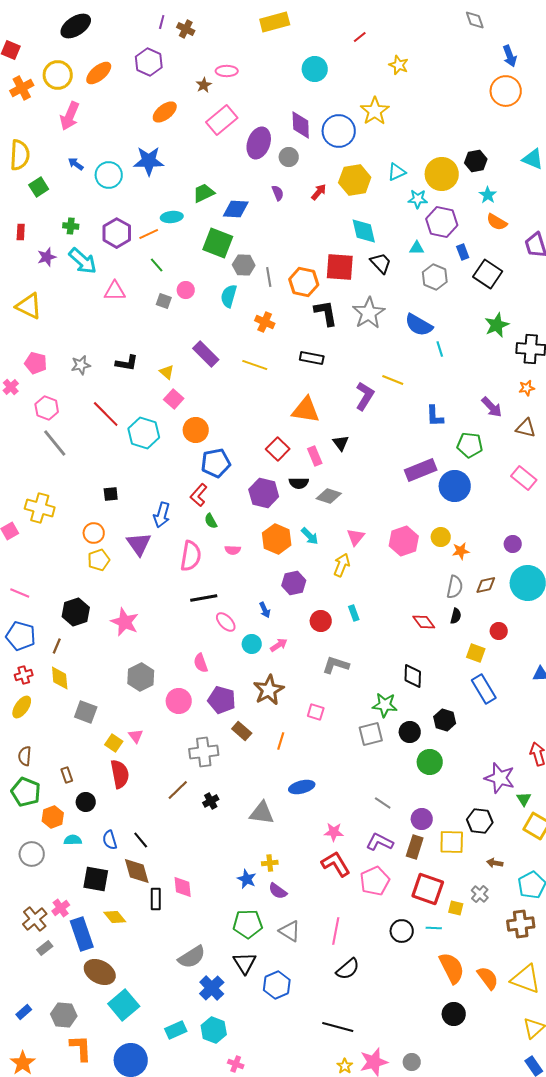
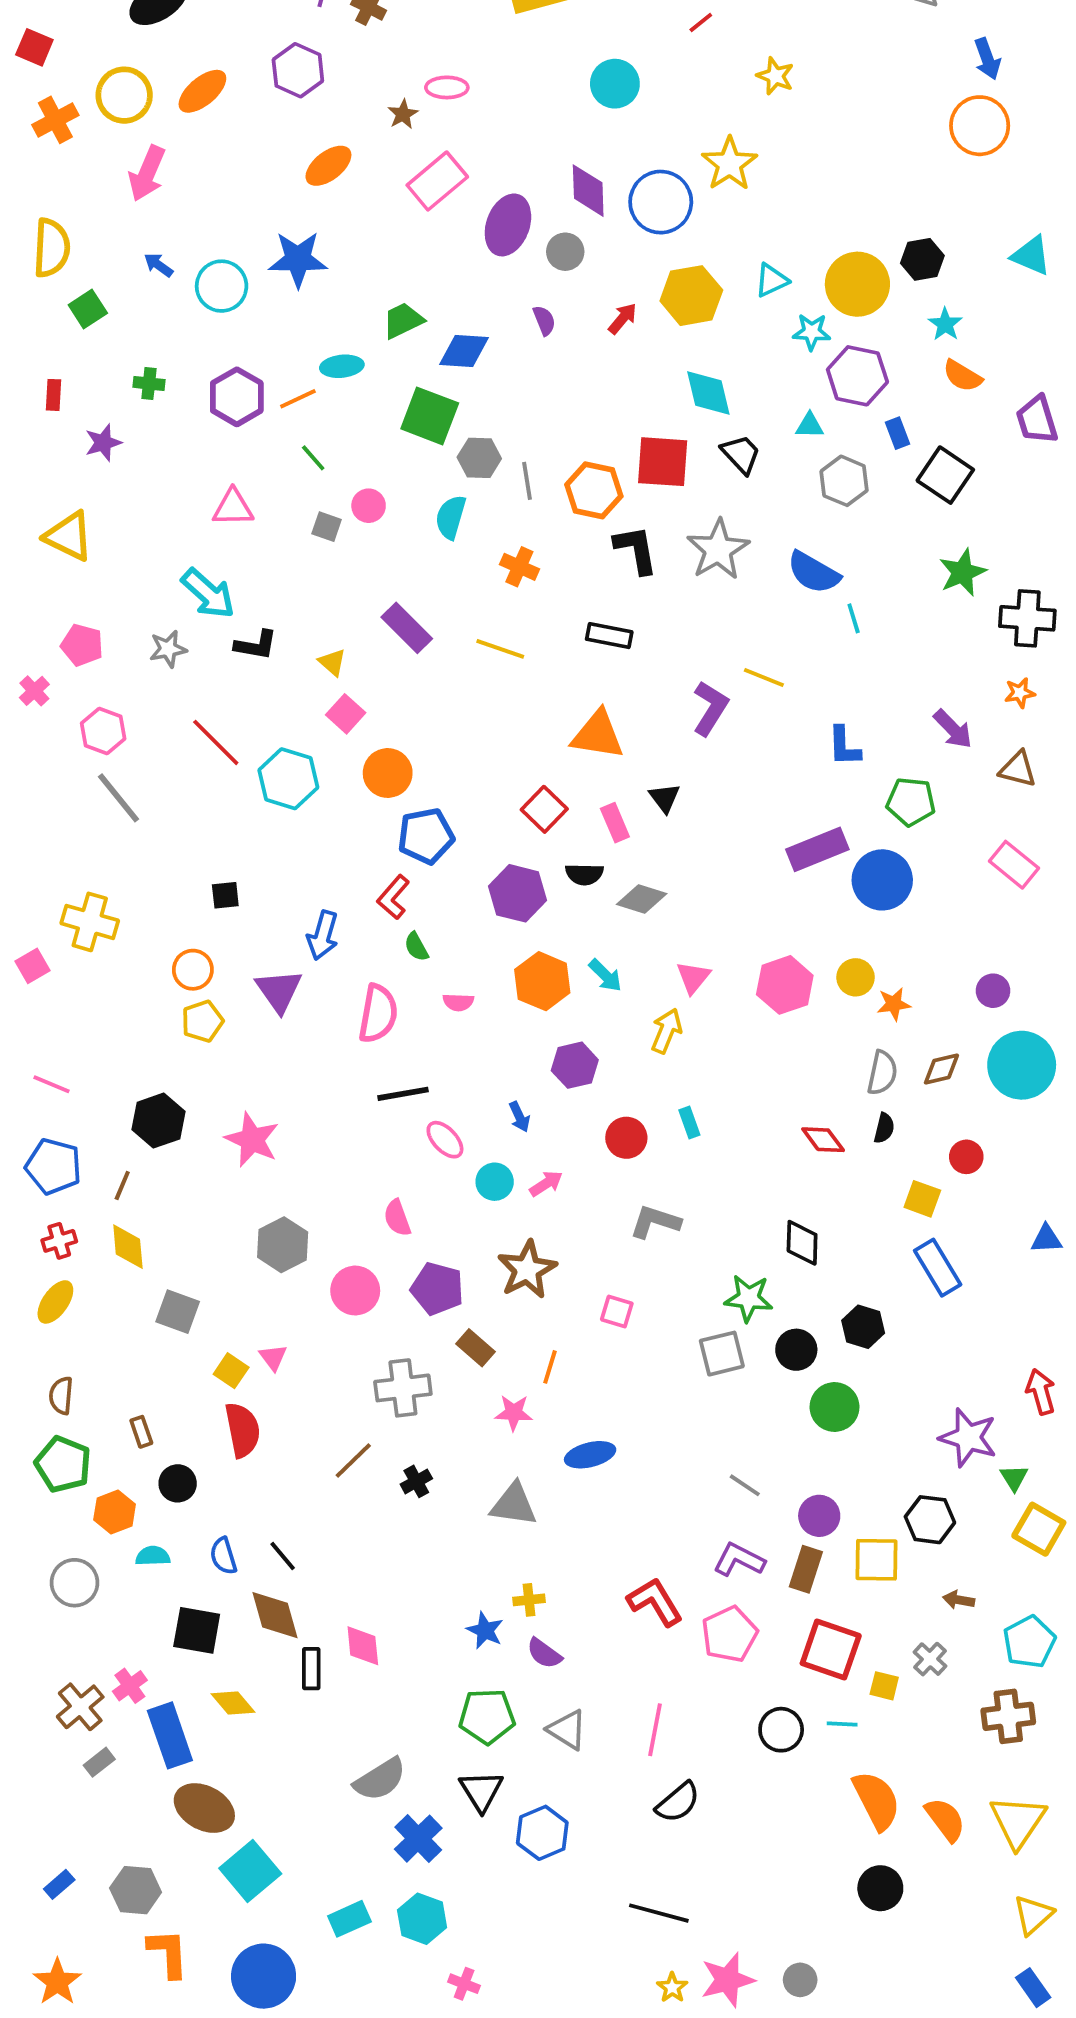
cyan arrow: (83, 261) -> (208, 594), moved
pink star: (334, 832) -> (514, 1413), moved
yellow triangle: (526, 979) -> (1018, 1821), turned 44

